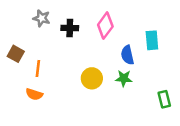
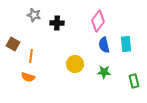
pink diamond: (105, 26) -> (98, 21), moved
cyan rectangle: (152, 40) -> (126, 44), moved
green star: (124, 78) -> (104, 72), moved

